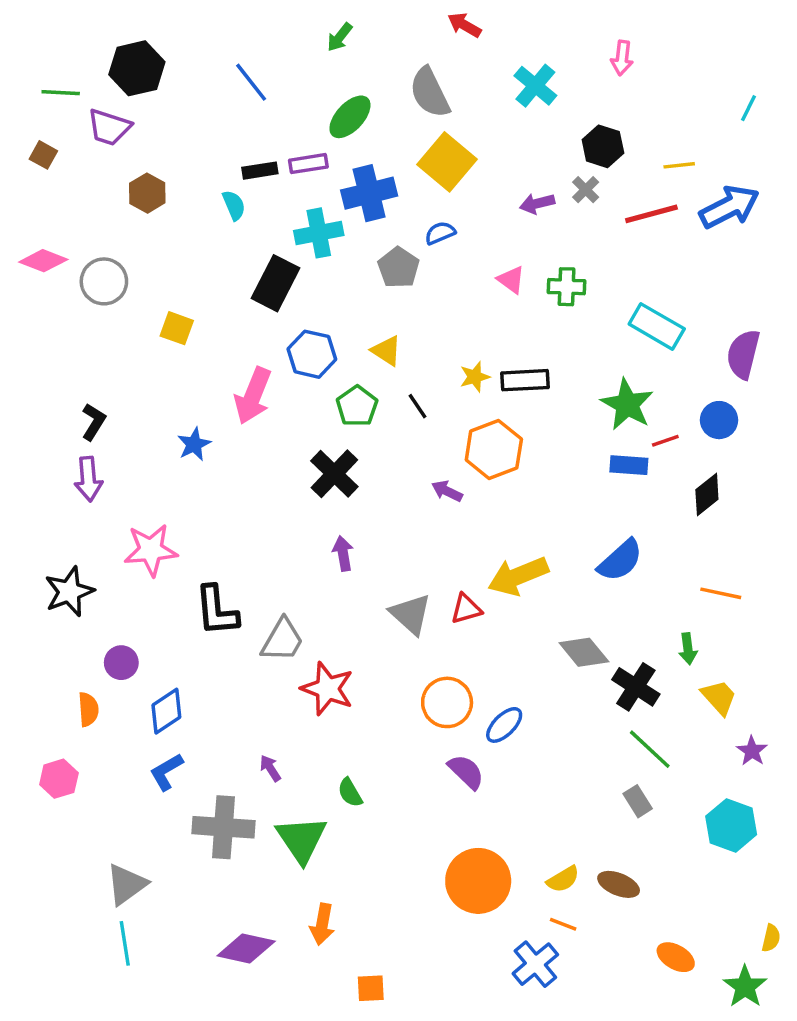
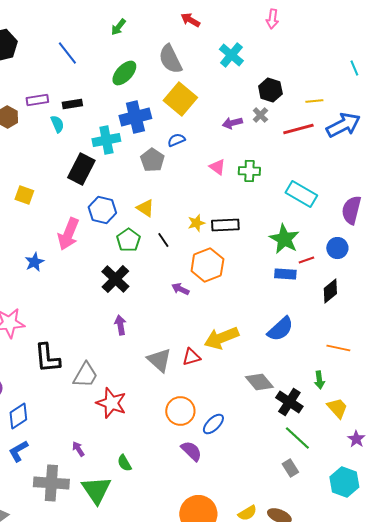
pink arrow: (622, 58) -> (272, 19), moved
cyan line: (748, 108) -> (354, 68), turned -49
purple rectangle: (308, 164) -> (37, 100), moved

